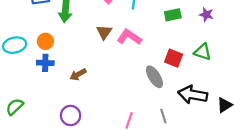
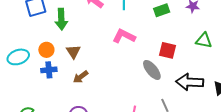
brown triangle: (104, 32) -> (73, 52), moved
green triangle: (203, 52) -> (204, 40), moved

